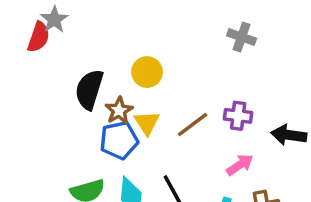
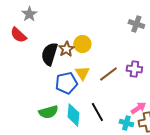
red semicircle: (39, 37) -> (18, 35), moved, turned 114
brown star: (119, 111) -> (66, 49), moved
pink arrow: (240, 165) -> (138, 108), moved

